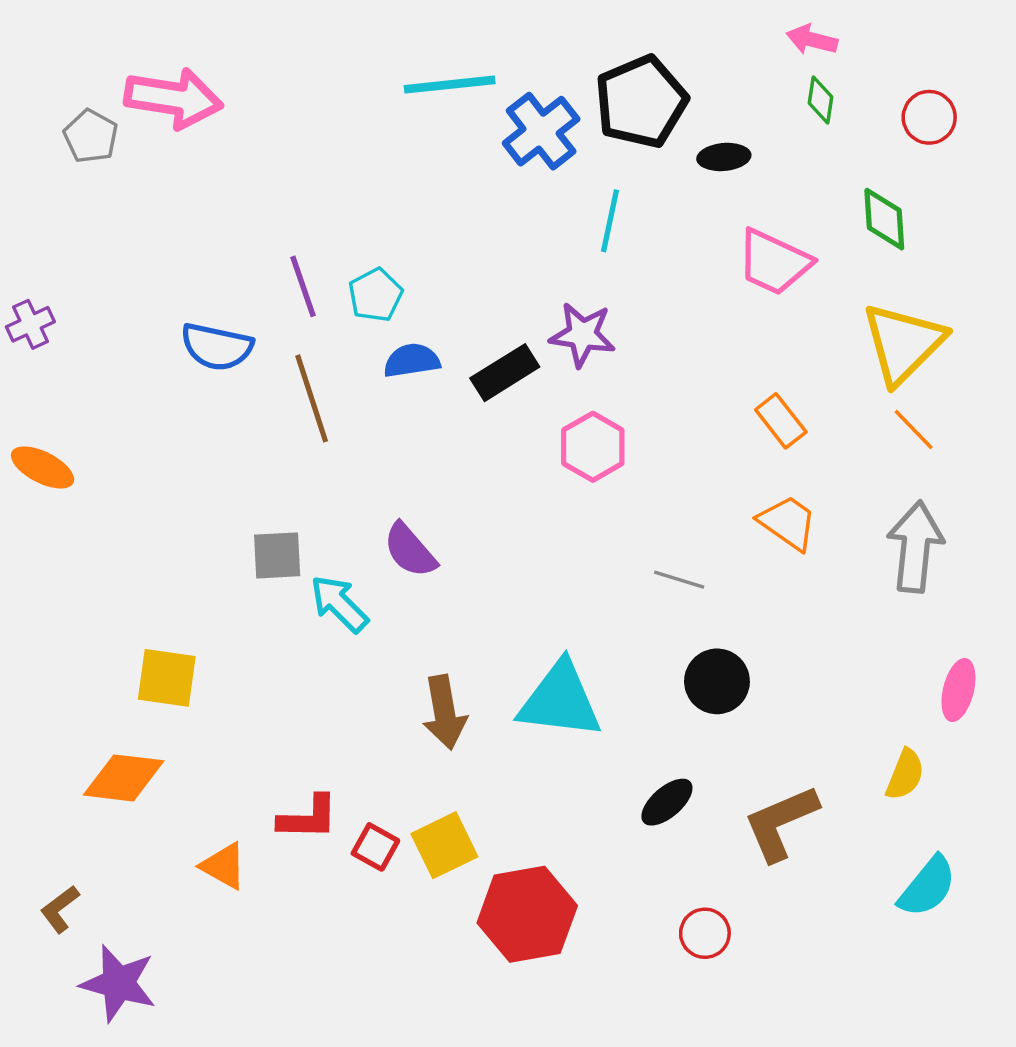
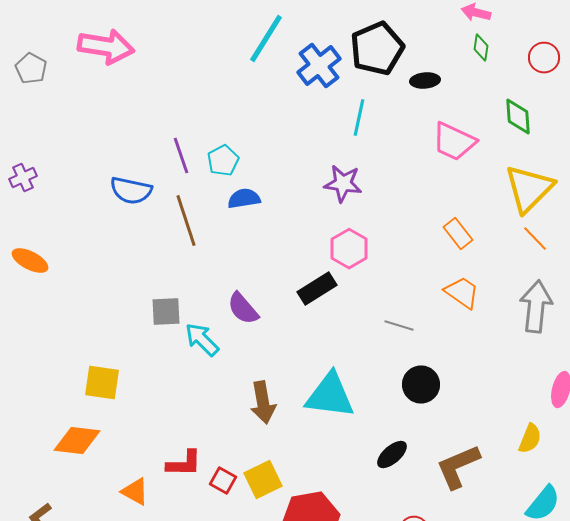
cyan line: (450, 85) -> (266, 38), turned -52
gray pentagon: (91, 136) -> (31, 68), moved
black rectangle: (505, 373) -> (317, 288), moved

